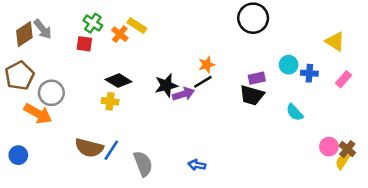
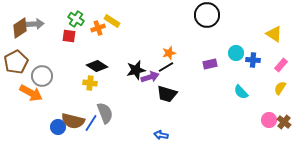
gray arrow: (43, 29) -> (35, 24), turned -54
orange cross: (120, 34) -> (98, 28), turned 32
black trapezoid: (252, 95) -> (167, 94), moved
blue circle: (18, 155) -> (58, 127), moved
yellow semicircle: (342, 161) -> (280, 88), moved
gray semicircle: (143, 164) -> (105, 113), moved

